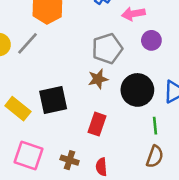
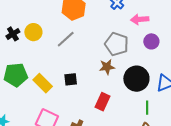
gray line: (28, 43) -> (66, 39), moved
gray pentagon: (107, 49) -> (117, 44), turned 30
black square: (53, 100) -> (71, 79), size x0.6

